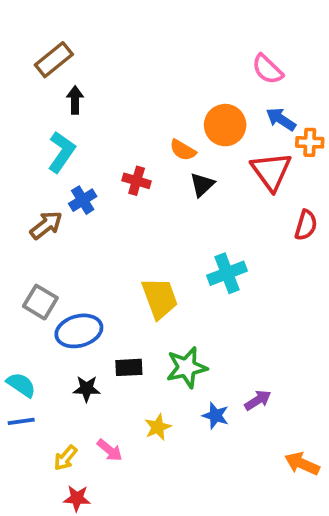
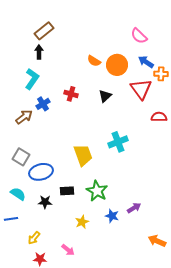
brown rectangle: (54, 60) -> (44, 31), moved
orange semicircle: (183, 150) -> (94, 61), moved
red semicircle: (306, 225) -> (159, 117), turned -105
green star: (187, 367) -> (97, 191), turned -30
cyan semicircle: (21, 385) -> (18, 194), moved
pink arrow: (110, 450) -> (68, 250), moved

